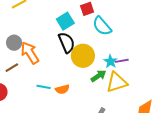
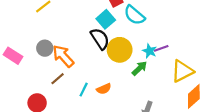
cyan square: (65, 21) -> (106, 19), moved
brown line: (12, 68) -> (58, 79), moved
yellow triangle: (117, 82) -> (182, 71), moved
cyan line: (44, 87) -> (84, 90), turned -64

